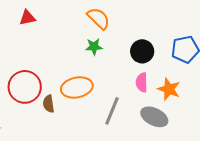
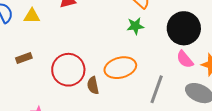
black circle: (142, 51) -> (184, 28), size x1.4
pink semicircle: (142, 82) -> (185, 59), turned -36

